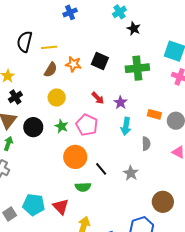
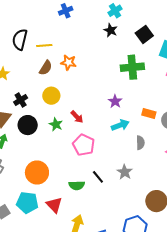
black star: (134, 29) -> (111, 30), moved
black square: (100, 61) -> (144, 34), moved, turned 30
black cross: (15, 97) -> (21, 100), moved
red arrow: (98, 98) -> (77, 117), moved
pink pentagon: (87, 125) -> (84, 145), moved
cyan arrow: (126, 126) -> (120, 125), turned -120
orange circle: (75, 157) -> (37, 173), moved
black line: (101, 169) -> (98, 177), moved

